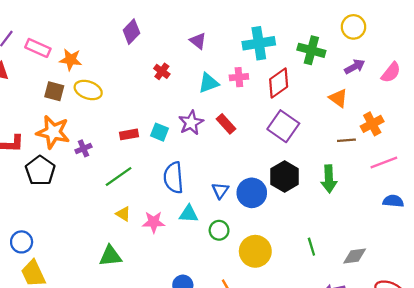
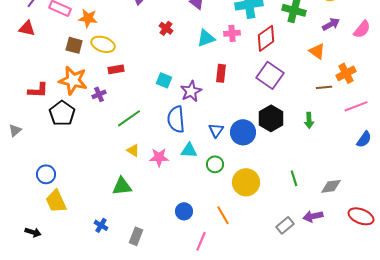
purple star: (191, 123) -> (191, 91), moved
red rectangle: (226, 124) -> (221, 73), turned 48
red rectangle: (129, 134) -> (116, 69), moved
green arrow: (329, 179) -> (309, 120), size x0.7
blue semicircle: (393, 201) -> (364, 139), turned 120

